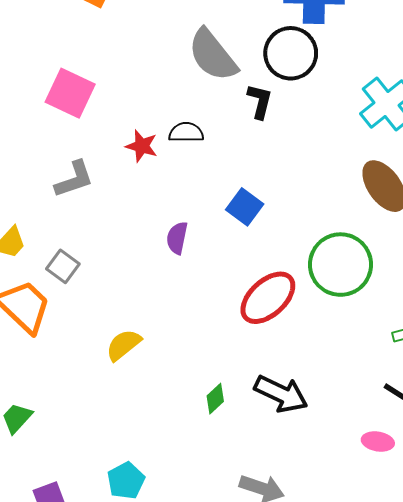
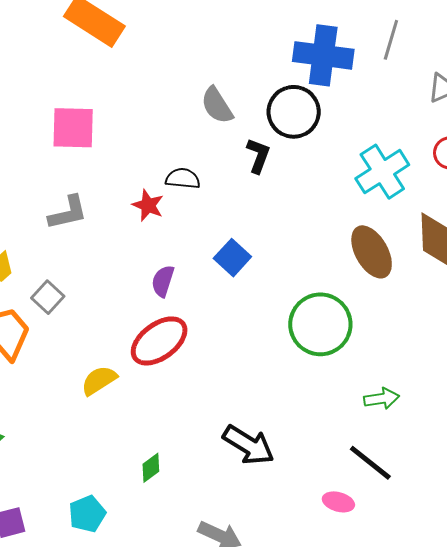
gray semicircle: (213, 55) -> (217, 105), size x0.7
pink square: (70, 93) -> (73, 128), turned -30
red star: (142, 146) -> (148, 205), moved
red ellipse: (268, 298) -> (159, 341), moved
green diamond: (215, 399) -> (151, 468), moved

